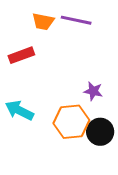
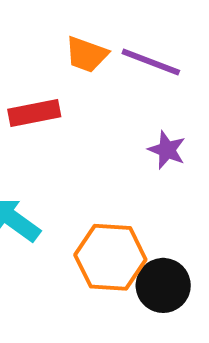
purple star: (93, 91) -> (167, 150), moved

